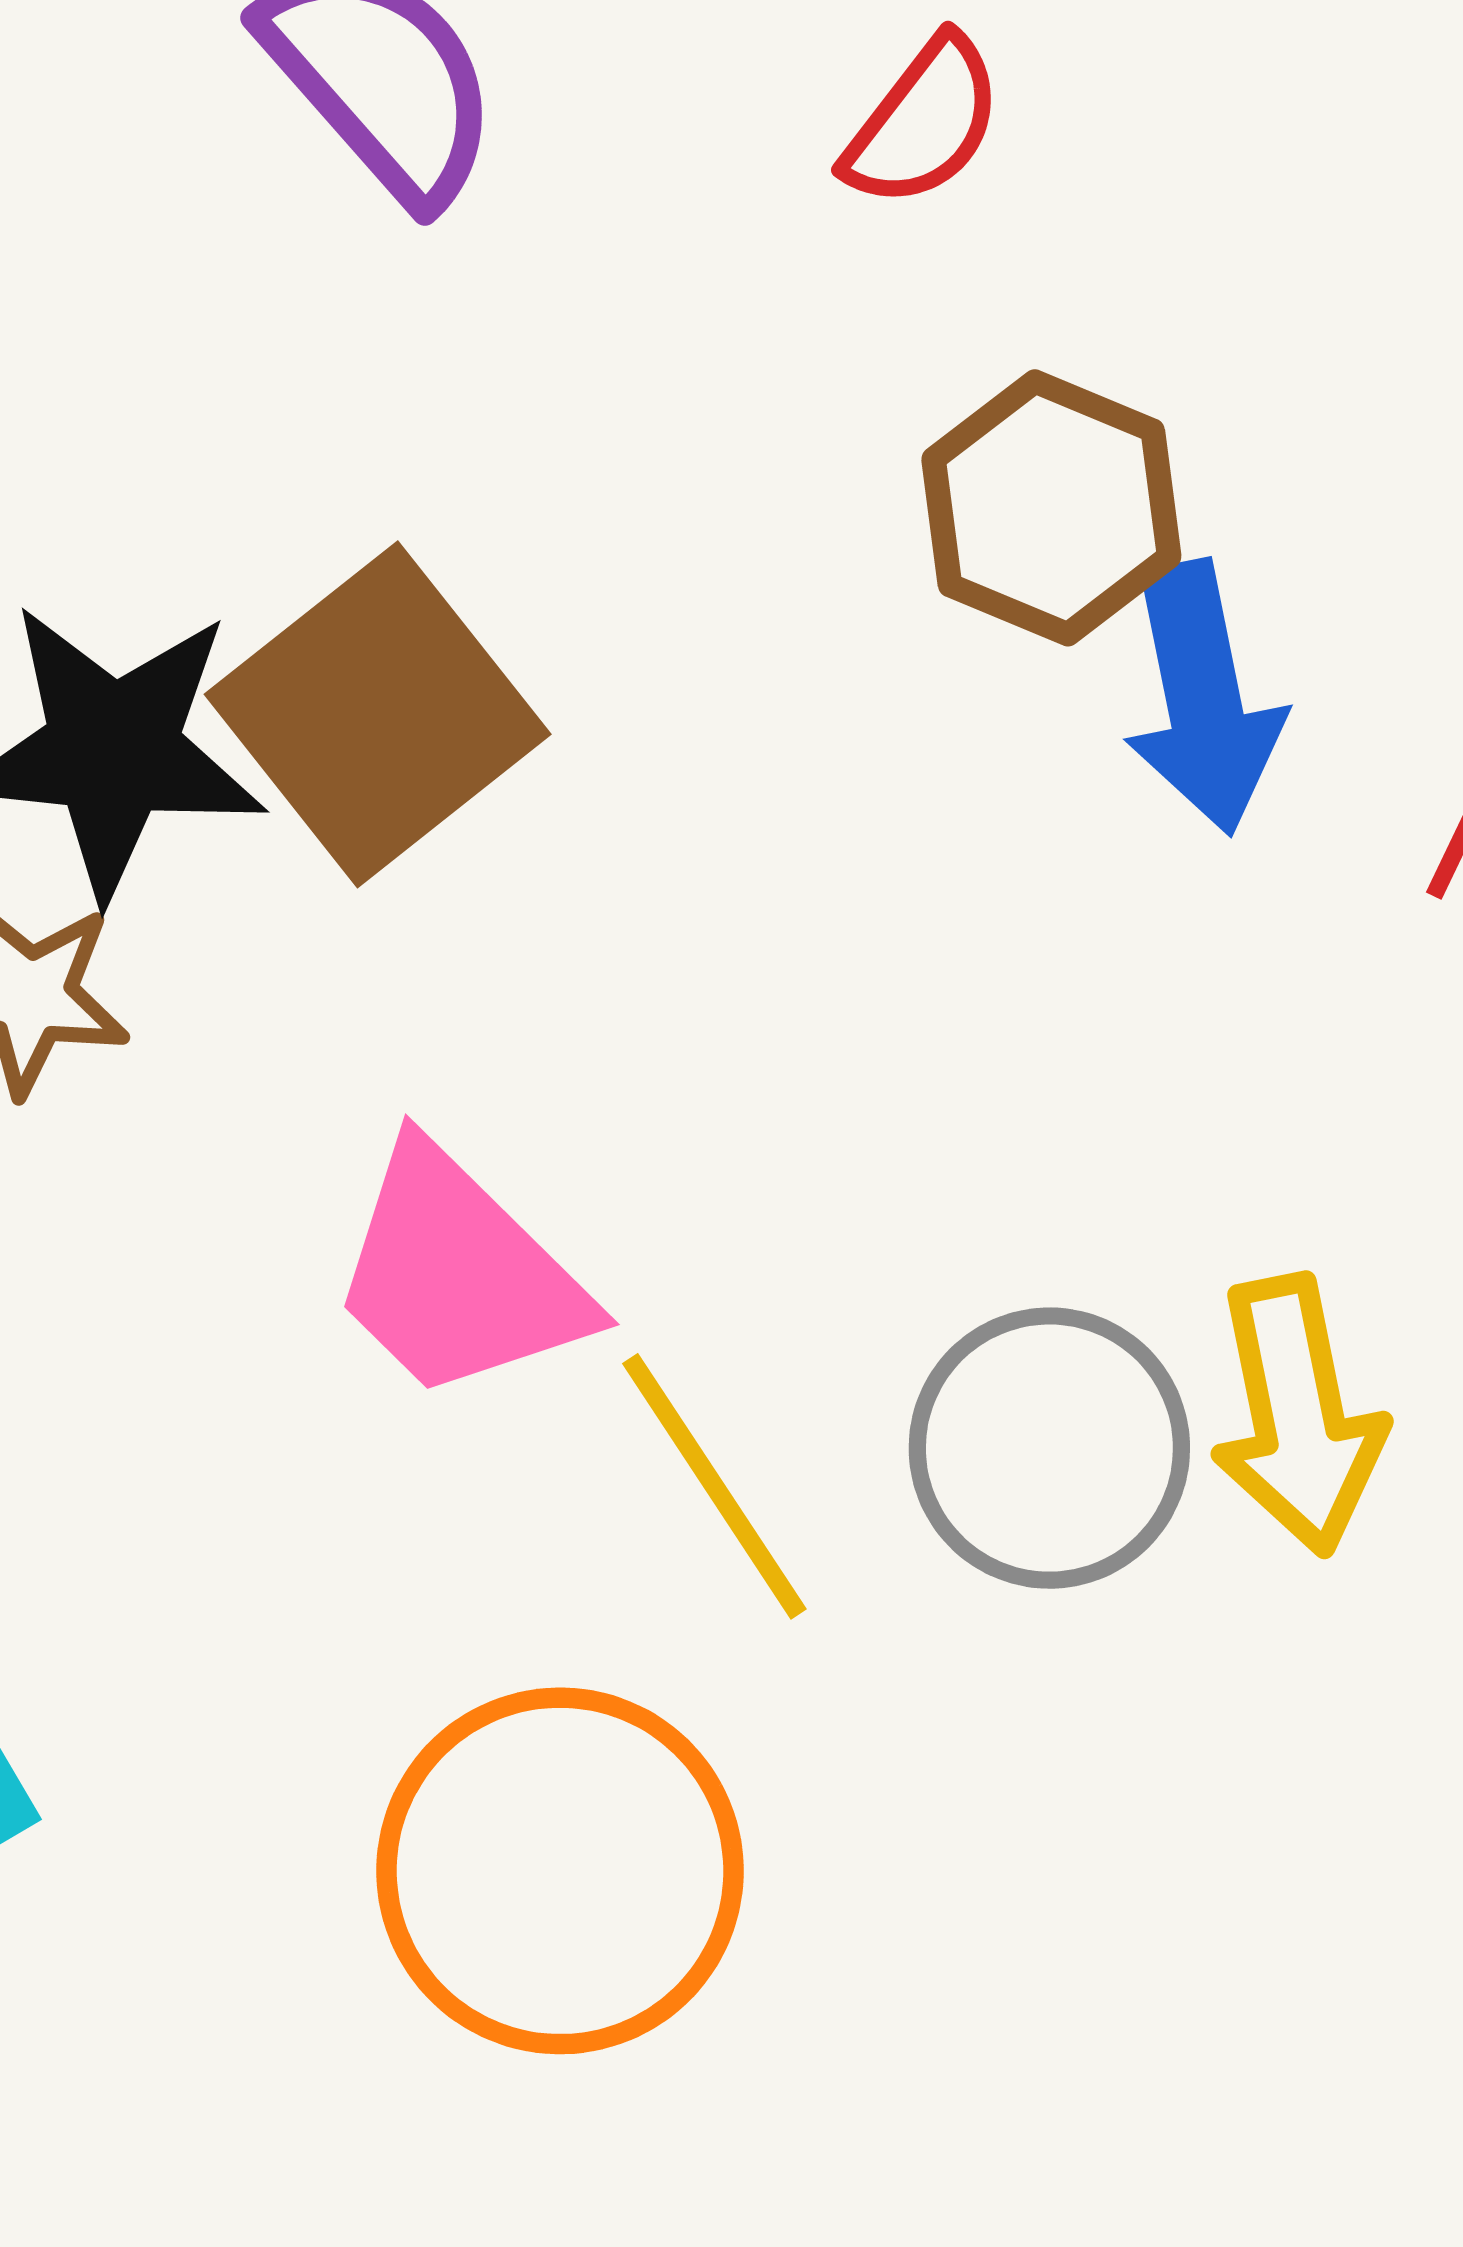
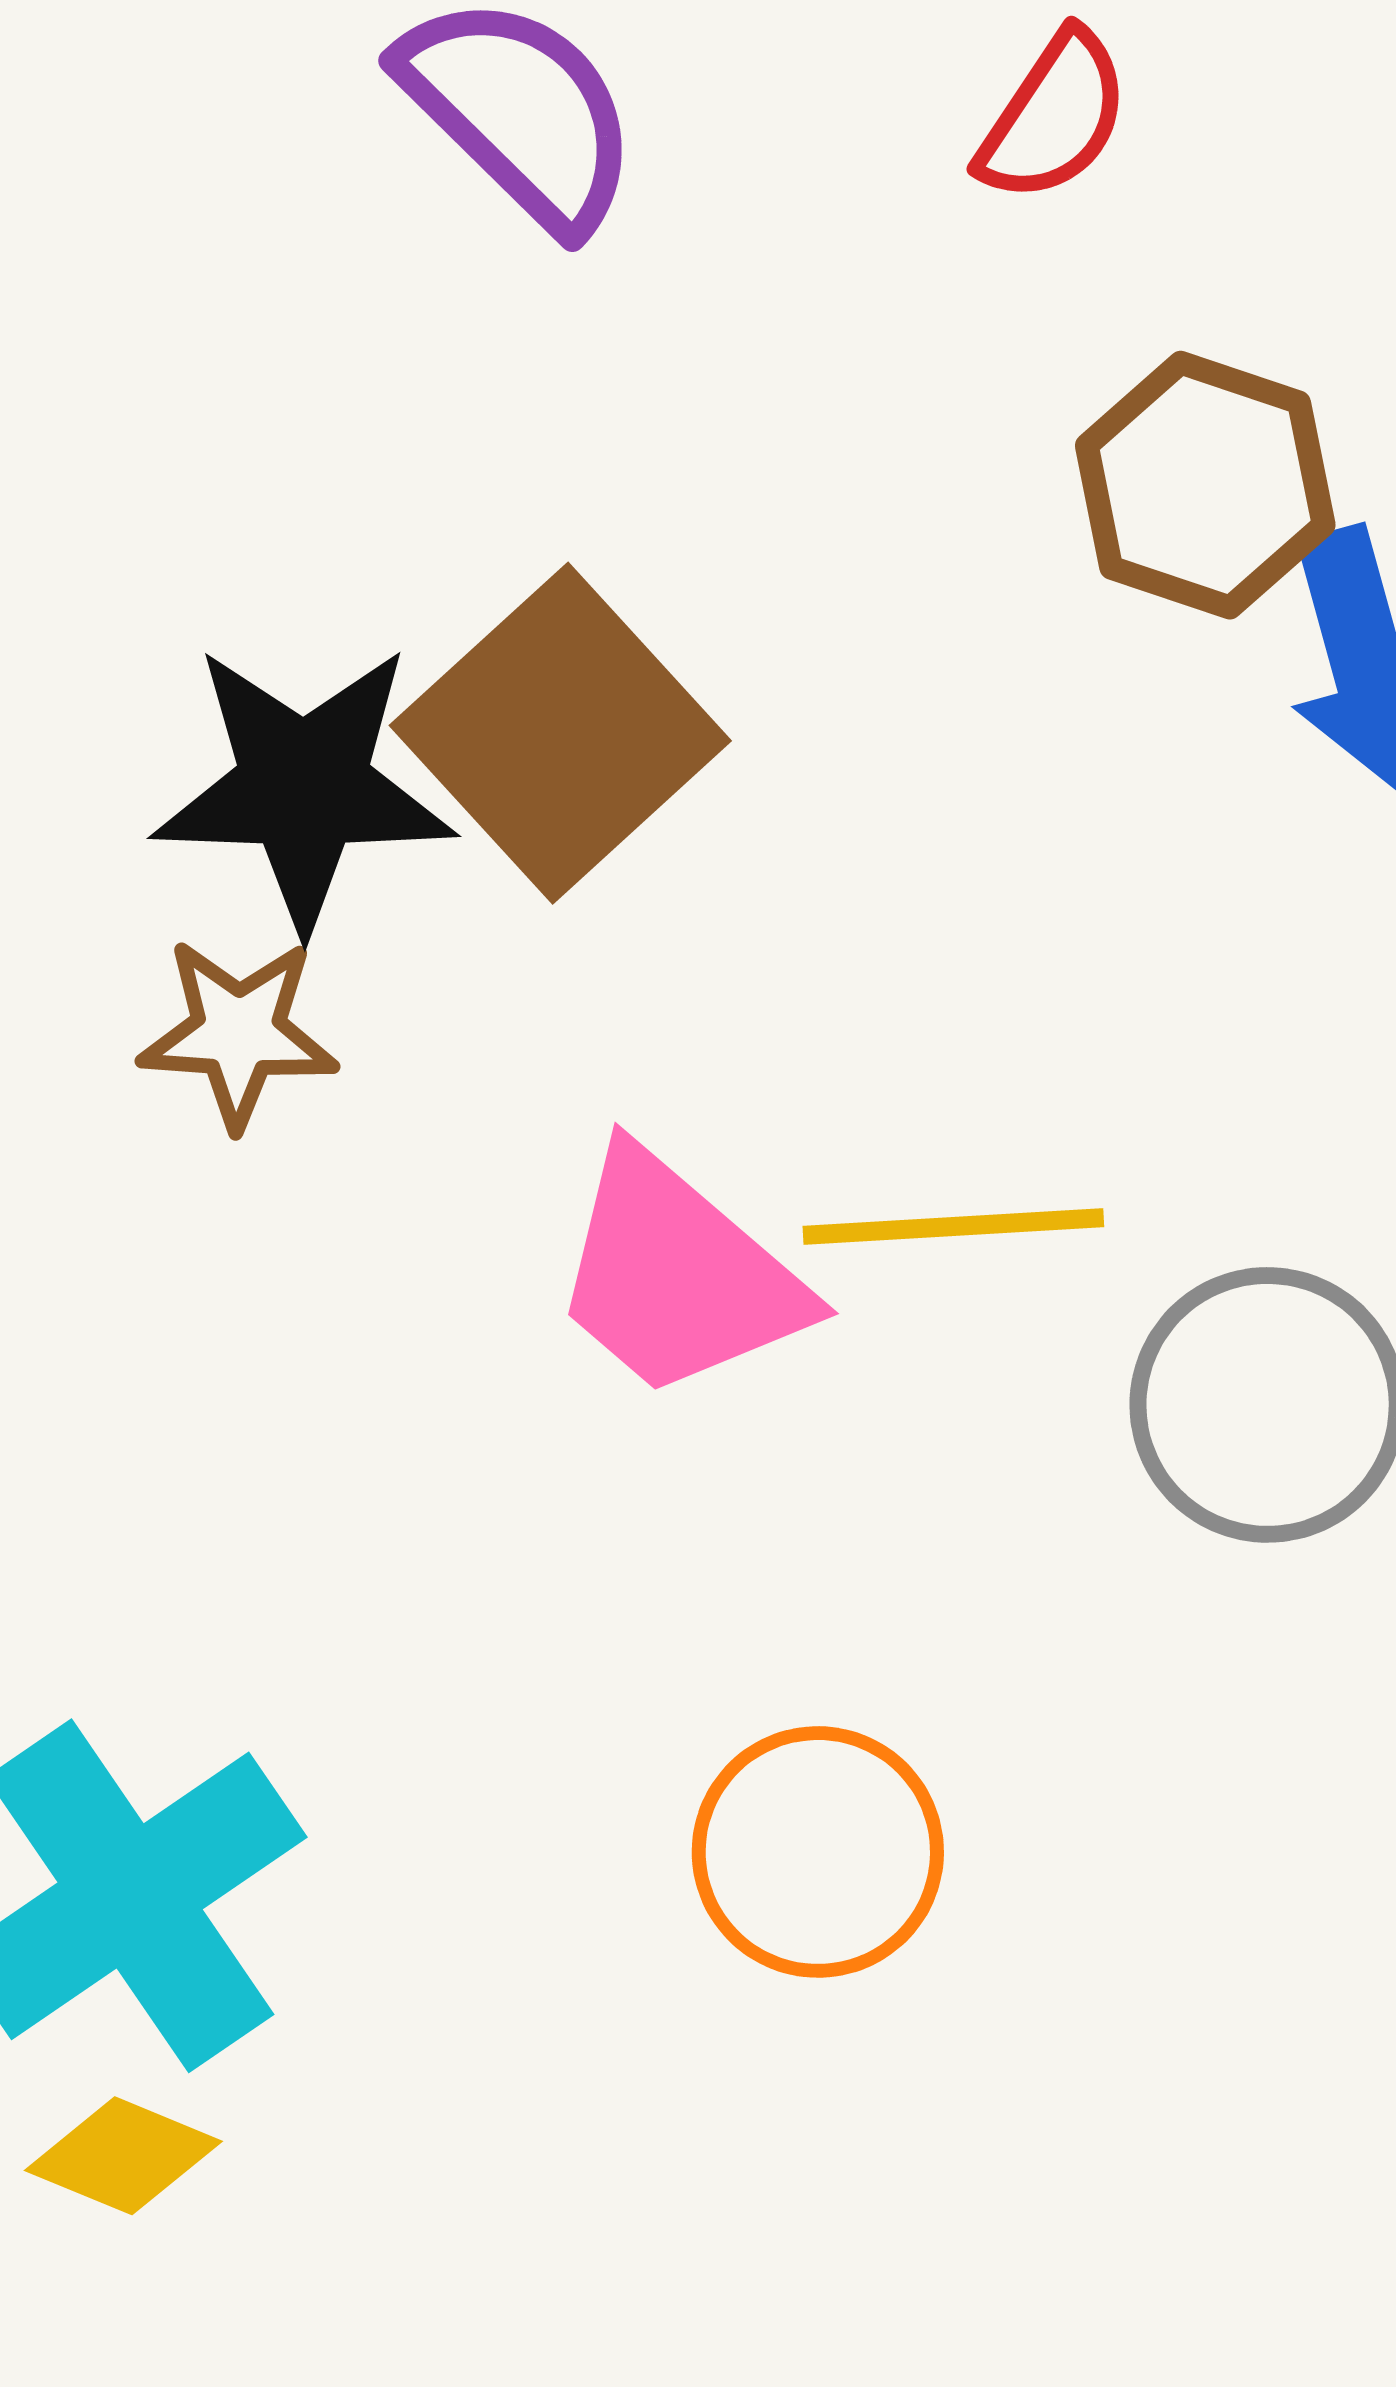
yellow line: (714, 1486) -> (953, 1226), moved, turned -56
orange circle: (560, 1871) -> (818, 1852), size x0.7

